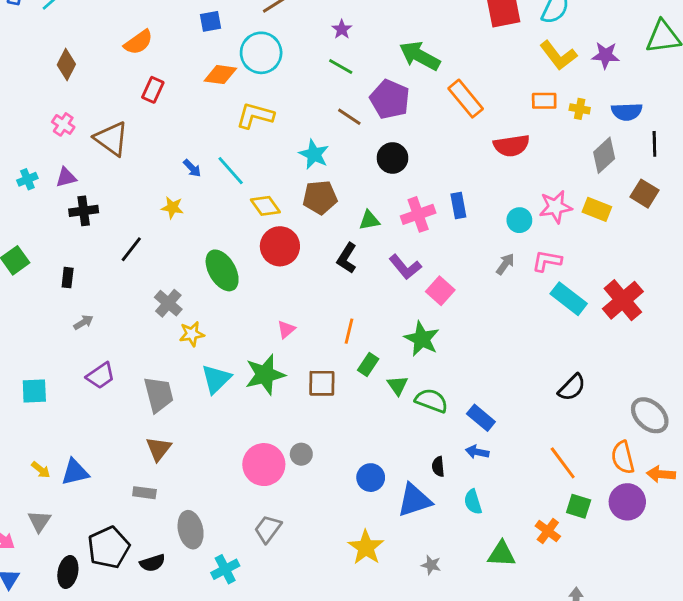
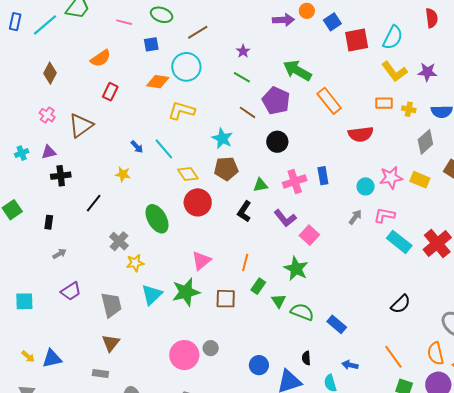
brown triangle: (111, 139) -> (81, 125), turned 48
pink triangle: (286, 329) -> (201, 261), size x1.5
blue arrow: (477, 452) -> (350, 365), moved

